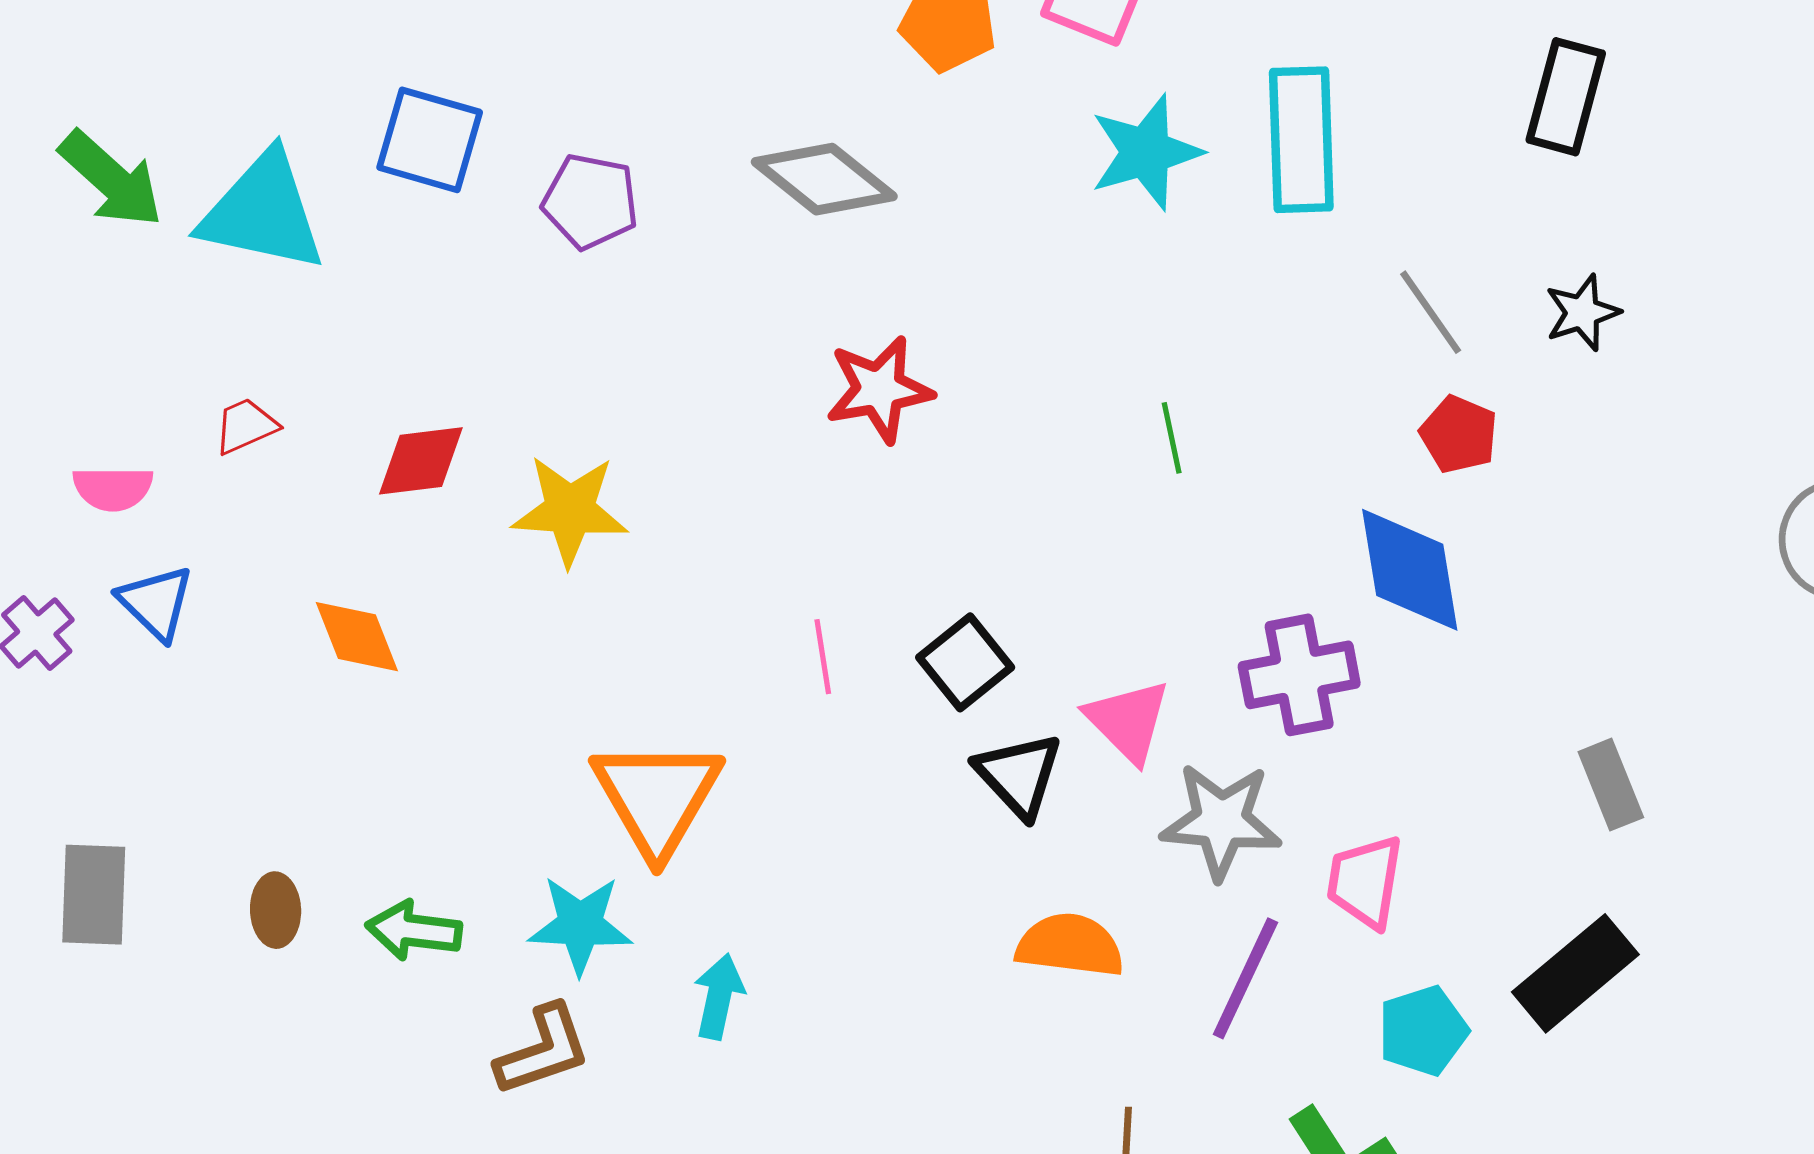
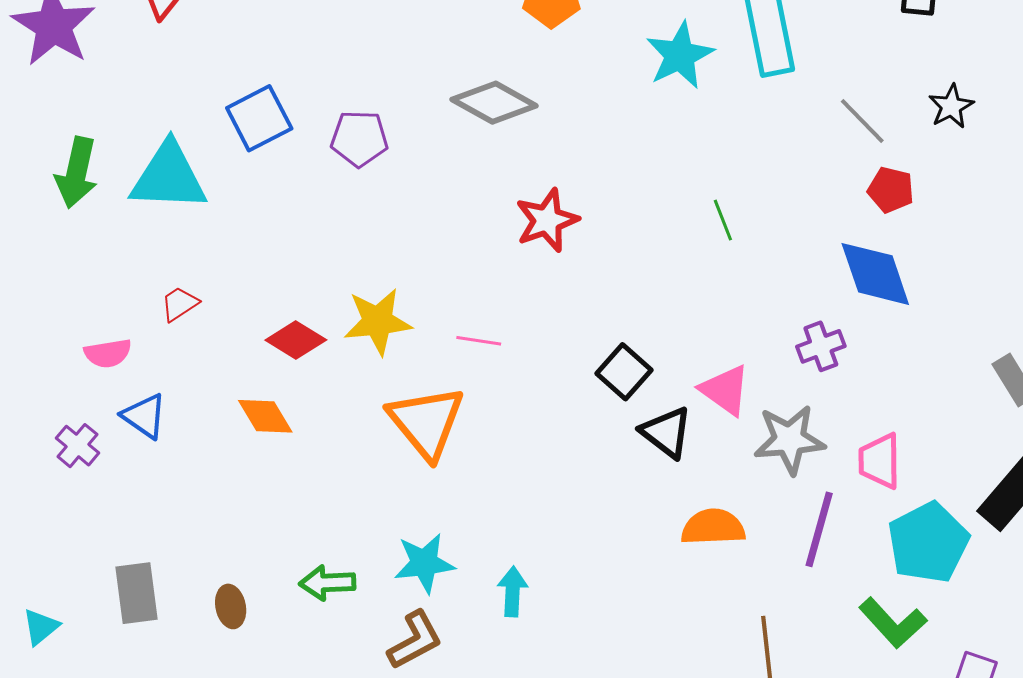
blue square: (430, 140) -> (259, 118), turned -34
green arrow: (111, 179) -> (77, 173), turned 70
red diamond: (421, 461) -> (296, 340), moved, turned 48
pink line: (823, 657) -> (479, 341), moved, turned -63
purple cross: (1299, 675) -> (821, 346), size x0.7
orange triangle: (657, 797) -> (426, 422), moved
brown ellipse: (276, 910) -> (231, 606), moved
cyan pentagon: (1423, 1031) -> (928, 543), size x1.5

